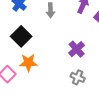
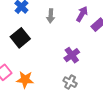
orange star: (28, 63) -> (25, 80), moved

